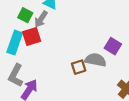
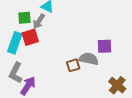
green square: (25, 15) -> (24, 18), turned -32
purple square: (113, 46) -> (105, 46), turned -35

